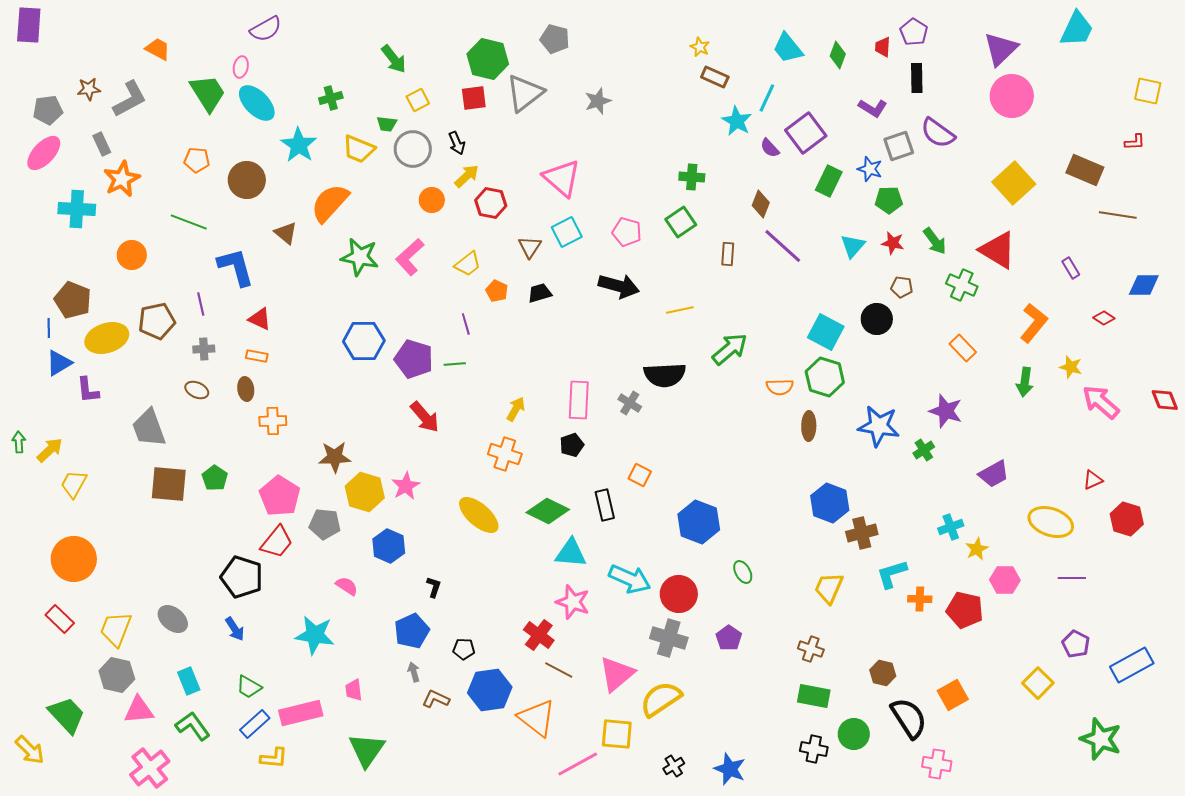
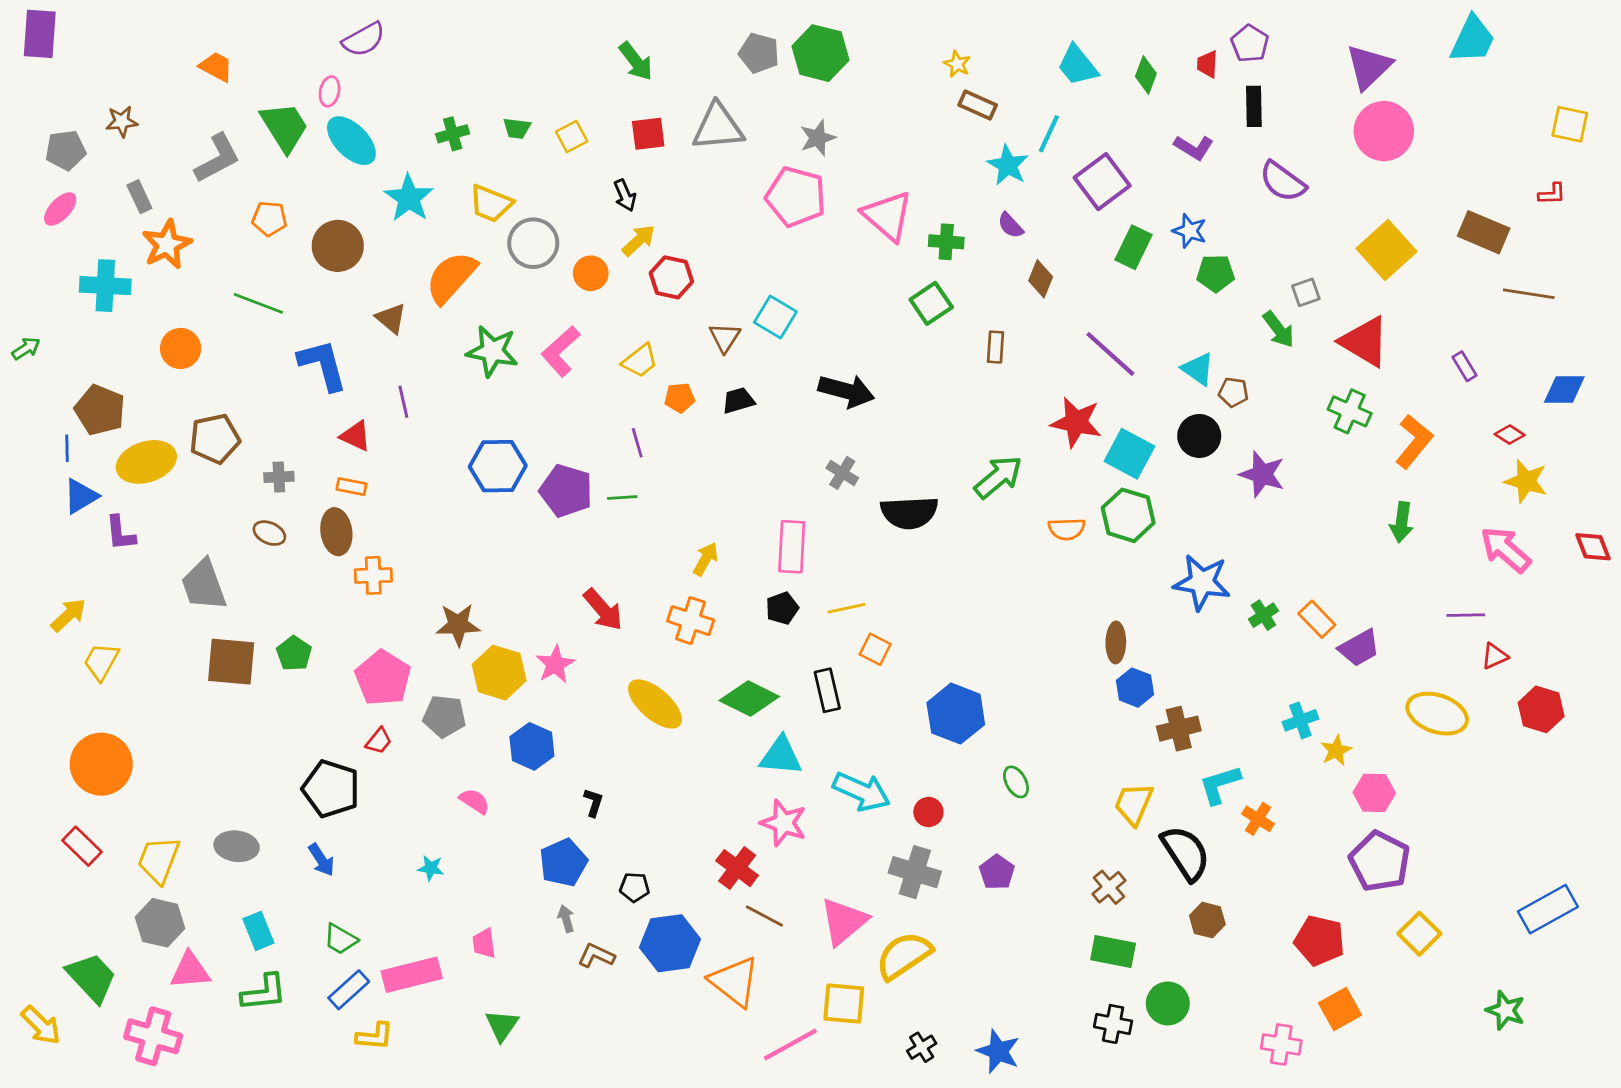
green arrow: (394, 59) -> (636, 61), moved
green hexagon: (488, 59) -> (820, 53), moved
gray triangle: (525, 93) -> (718, 127), turned 33
gray L-shape: (130, 99) -> (217, 158), moved
green trapezoid: (387, 124) -> (517, 128), moved
gray square: (899, 146) -> (1306, 292), moved, size x0.7
purple semicircle: (770, 148) -> (1011, 225), moved
gray circle: (413, 149) -> (533, 243), moved
pink ellipse: (44, 153) -> (60, 209), size x0.7
pink triangle: (562, 178) -> (887, 216), moved
cyan square: (567, 232) -> (775, 317), turned -32
pink pentagon: (627, 232) -> (796, 197), moved, size x1.5
red star: (893, 243) -> (1076, 422), moved, size x1.6
purple line: (783, 246) -> (1110, 354), moved
cyan triangle: (853, 246) -> (1198, 369), moved, turned -36
green cross: (962, 285) -> (1350, 411), moved
orange pentagon: (497, 291) -> (680, 398), turned -30
purple line: (201, 304) -> (403, 402), moved
yellow line: (680, 310) -> (846, 608), moved
orange rectangle: (963, 348) -> (1317, 619), moved
yellow star: (1071, 367) -> (1526, 481), moved, size x1.4
brown ellipse: (246, 389) -> (336, 532), size x1.4
gray cross: (630, 403) -> (842, 473), moved
purple star: (946, 411) -> (1262, 474), moved
red arrow: (425, 417) -> (603, 610), moved
brown ellipse: (809, 426) -> (1116, 642), moved
green arrow: (19, 442) -> (26, 348), moved, turned 60
blue hexagon: (830, 503) -> (1135, 688), size x0.7
red trapezoid: (277, 542) -> (379, 741), size x0.6
purple line: (1072, 578) -> (1466, 615), moved
red circle: (679, 594) -> (928, 812), size x0.6
orange cross: (920, 599) -> (1258, 819), turned 30
red pentagon: (965, 610) -> (1320, 941), moved
gray ellipse: (173, 619) -> (237, 846), turned -32
cyan star: (315, 635) -> (431, 868), size x0.5
purple pentagon: (1076, 644) -> (1380, 861), moved, size x1.6
brown cross: (811, 649) -> (1109, 887), turned 30
orange square: (953, 695) -> (1340, 1009), moved
black semicircle: (909, 718) -> (1186, 853), moved
green L-shape: (193, 726) -> (264, 993), turned 120
green star: (1101, 739) -> (1506, 1010), size x0.7
green triangle: (367, 750) -> (502, 1025), size x0.7
pink cross: (150, 768) -> (153, 1036), moved, turned -36

